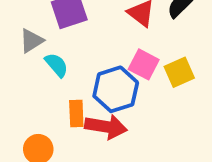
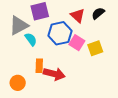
gray triangle: (31, 41) -> (19, 25), size x1.5
blue hexagon: (116, 89) -> (60, 33), moved

